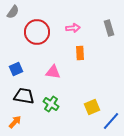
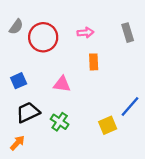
gray semicircle: (13, 12) -> (16, 27), moved
black trapezoid: (24, 96) -> (28, 112), turned -35
blue line: (111, 121) -> (130, 106), moved

